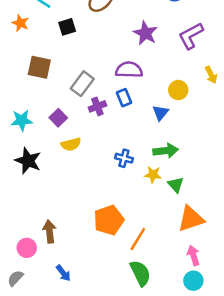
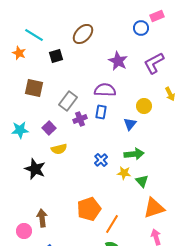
blue rectangle: (124, 98) -> (101, 112), turned 32
blue cross: (124, 158) -> (101, 160), turned 32
black star: (28, 161) -> (35, 169), moved

